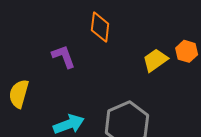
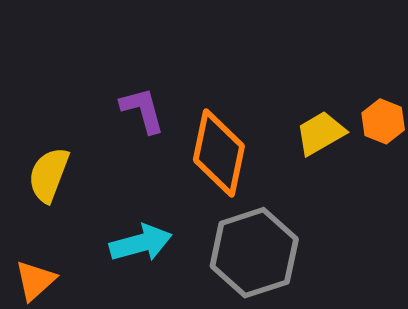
orange diamond: (100, 27) -> (219, 153), moved, size x1.4

